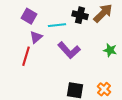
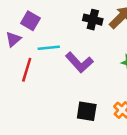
cyan line: (57, 25) -> (49, 48), moved
purple triangle: (36, 37) -> (13, 39), moved

